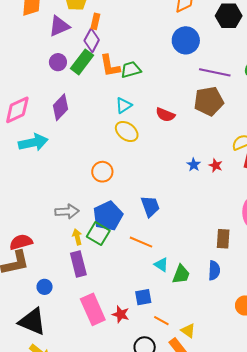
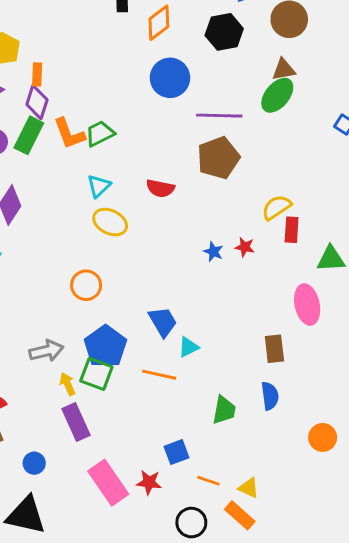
cyan triangle: (161, 265) -> (188, 347), moved, turned -49

